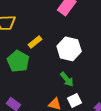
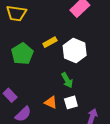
yellow rectangle: (35, 42) -> (50, 42), moved

